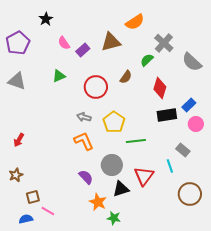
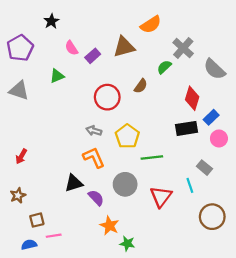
green triangle: (59, 76) -> (57, 76), moved
red diamond: (160, 88) -> (192, 98), moved
black triangle: (121, 189) -> (74, 183), moved
pink line: (48, 211) -> (54, 236), turned -40

